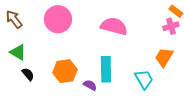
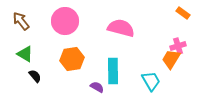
pink cross: (171, 26) -> (178, 46), moved
orange hexagon: (65, 71) -> (72, 59), moved

